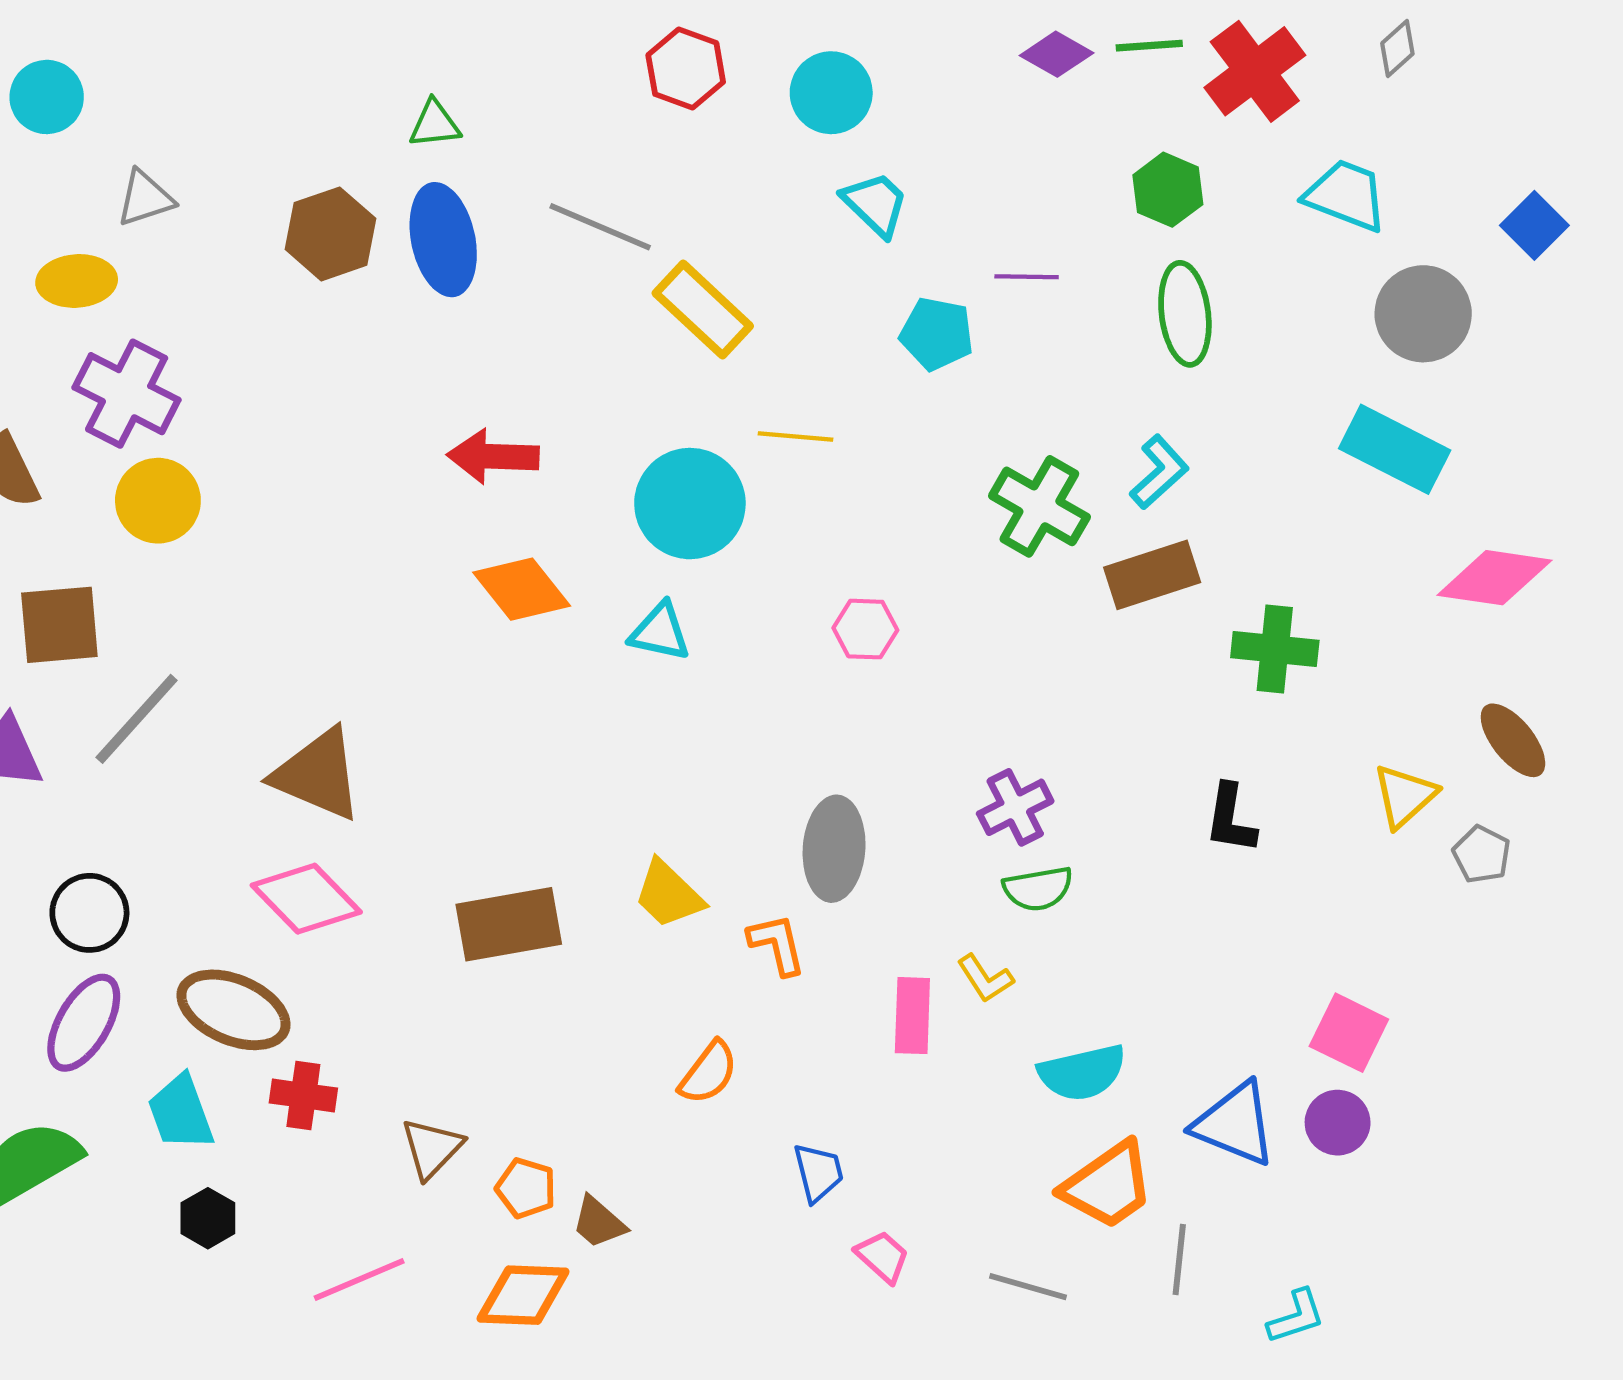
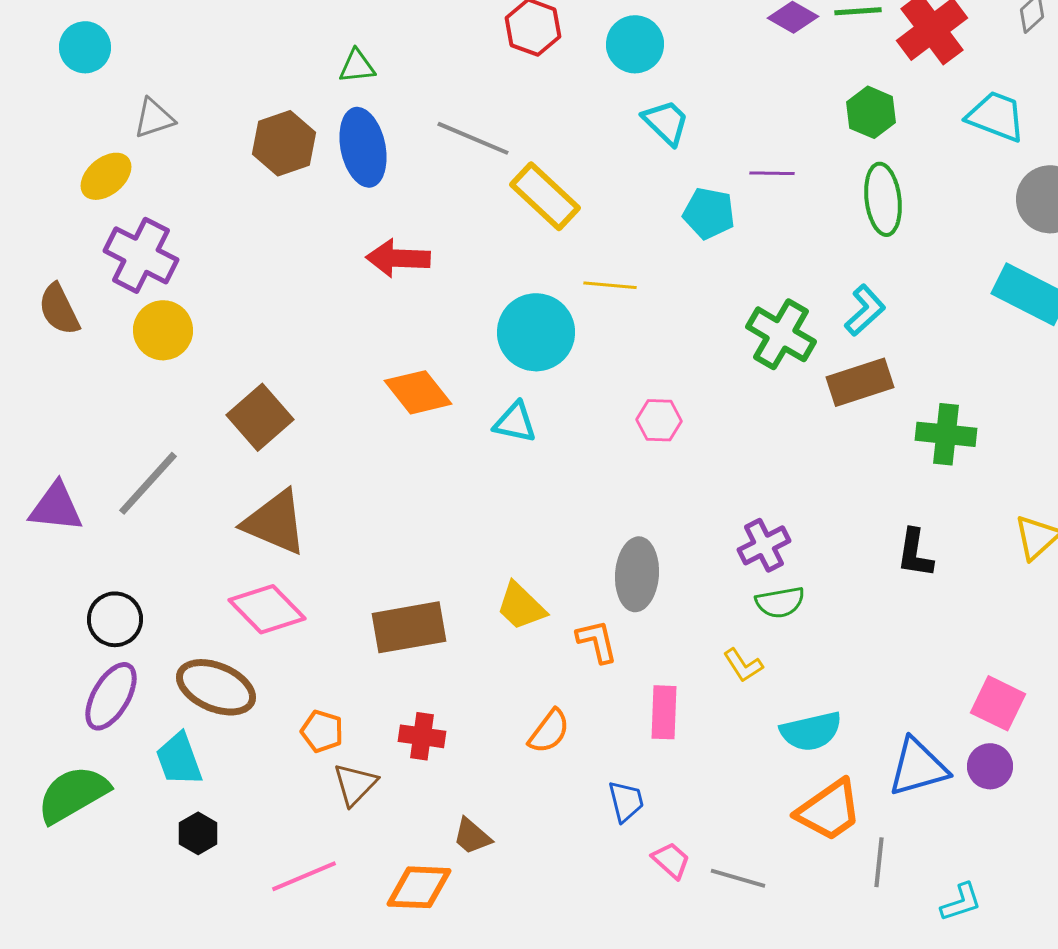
yellow ellipse: (77, 281) -> (106, 176), turned -36
red arrow: (493, 456) -> (398, 258), moved
brown square: (59, 625) -> (260, 417), moved, turned -36
pink rectangle: (912, 1016) -> (664, 712), moved
red cross: (303, 1095) -> (422, 736), moved
blue triangle: (1235, 1124) -> (918, 767), turned -38
orange pentagon: (526, 1188) -> (322, 731), moved
gray line: (1028, 1287) -> (738, 878), moved

